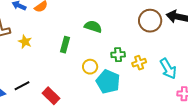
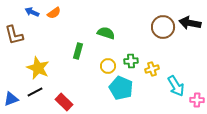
yellow star: (25, 42) -> (38, 68), moved, size x1.6
yellow circle: (90, 67) -> (108, 66), moved
cyan arrow: (168, 69) -> (176, 86), moved

